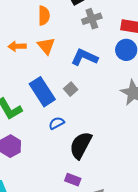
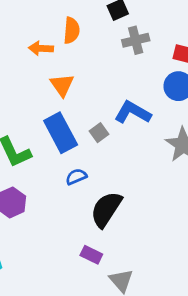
orange arrow: (17, 46) -> (41, 48), moved
orange triangle: (46, 46) -> (62, 85), moved
blue L-shape: (84, 57) -> (133, 112), moved

